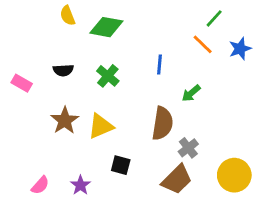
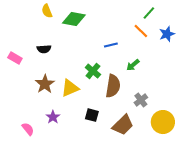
blue line: (160, 64) -> (111, 45), turned 72
green cross: (108, 76) -> (93, 71), moved
gray cross: (188, 148) -> (141, 100), moved
black square: (121, 165) -> (92, 115), moved
pink semicircle: (40, 185) -> (28, 129), turned -80
purple star: (80, 185) -> (53, 117), moved

